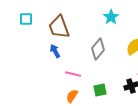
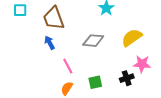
gray diamond: (98, 49) -> (93, 41), turned 55
pink line: (73, 74) -> (68, 66), turned 49

